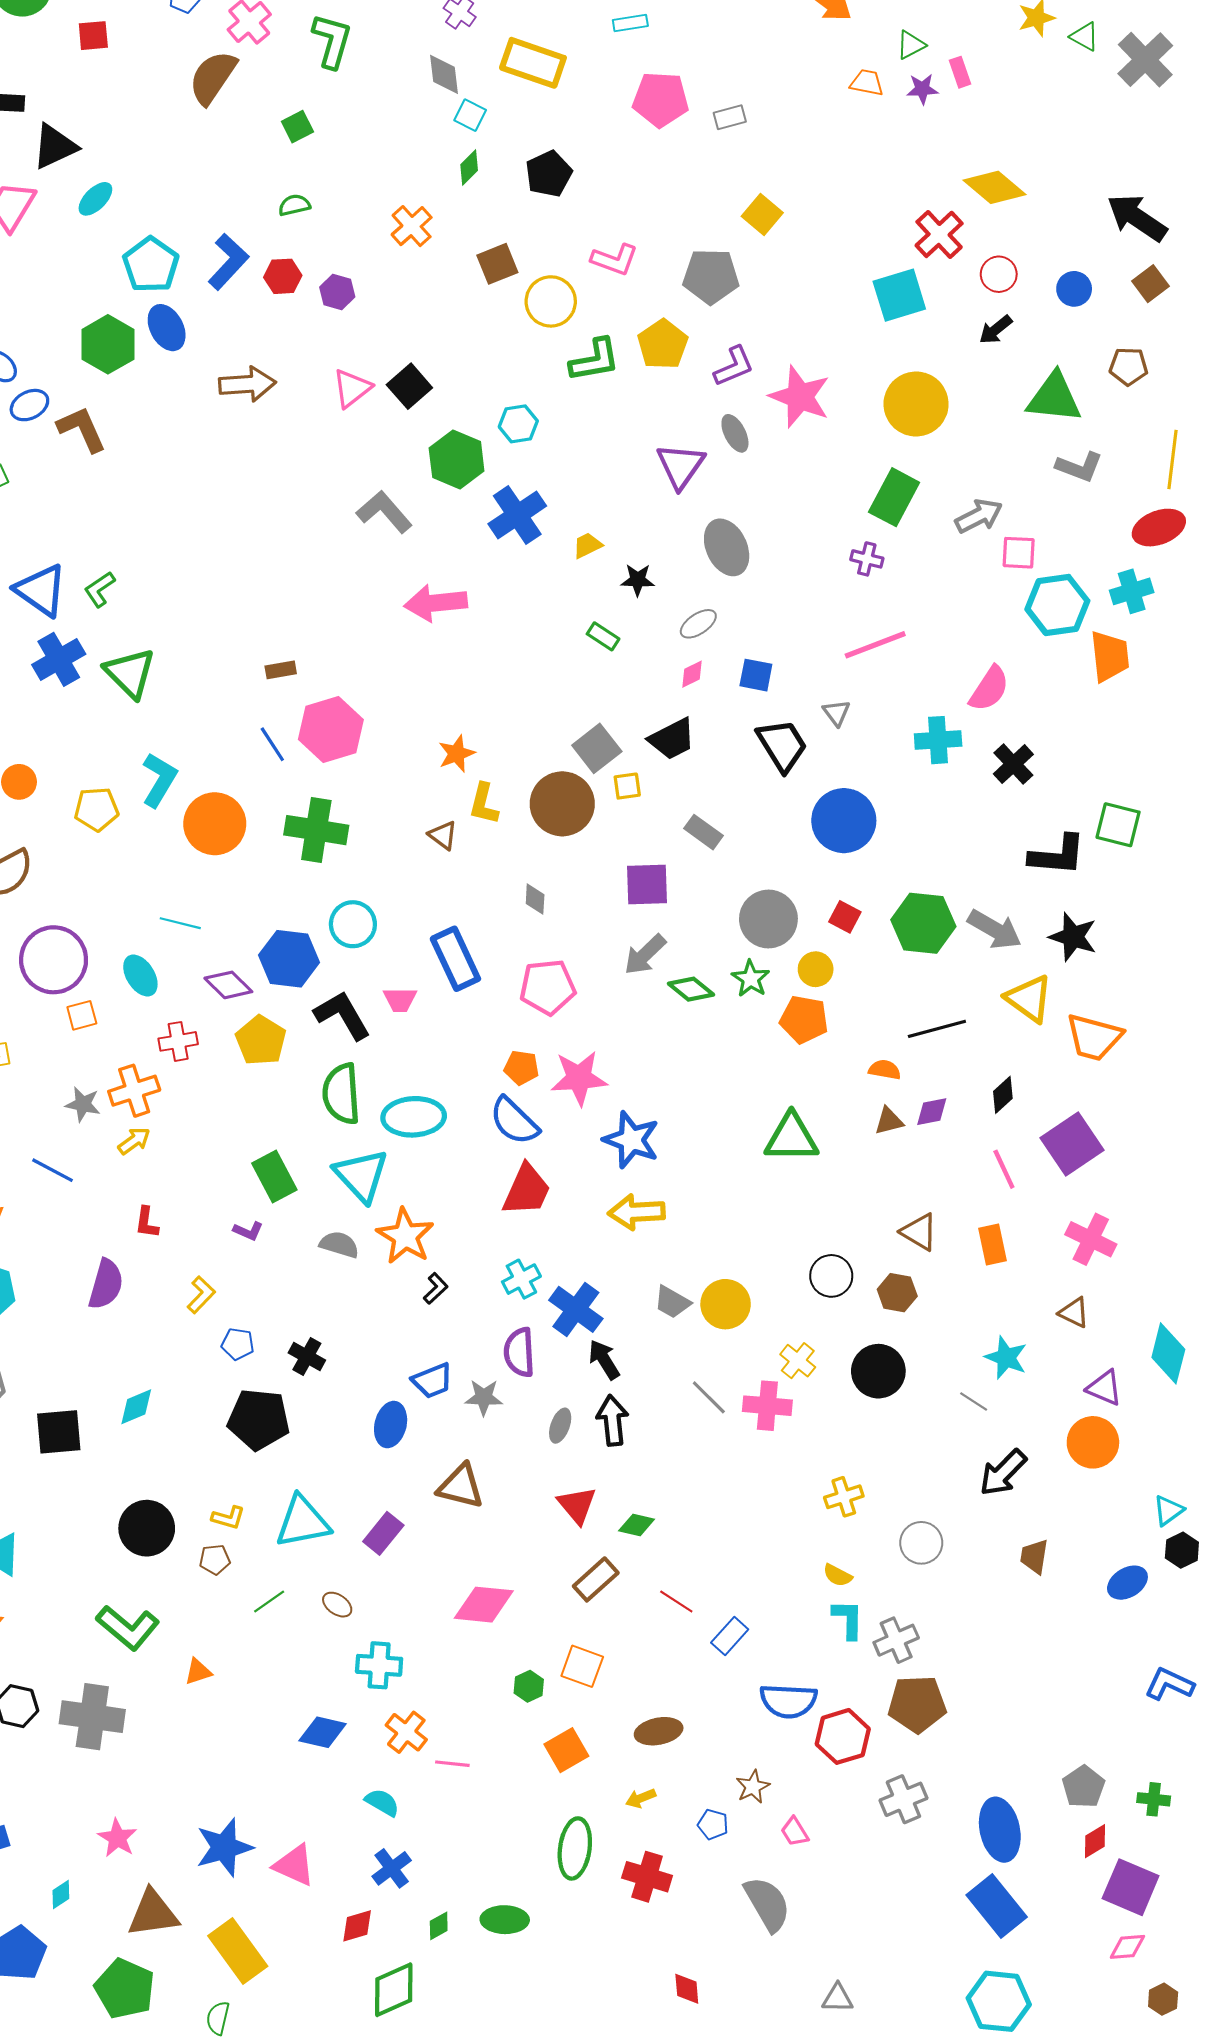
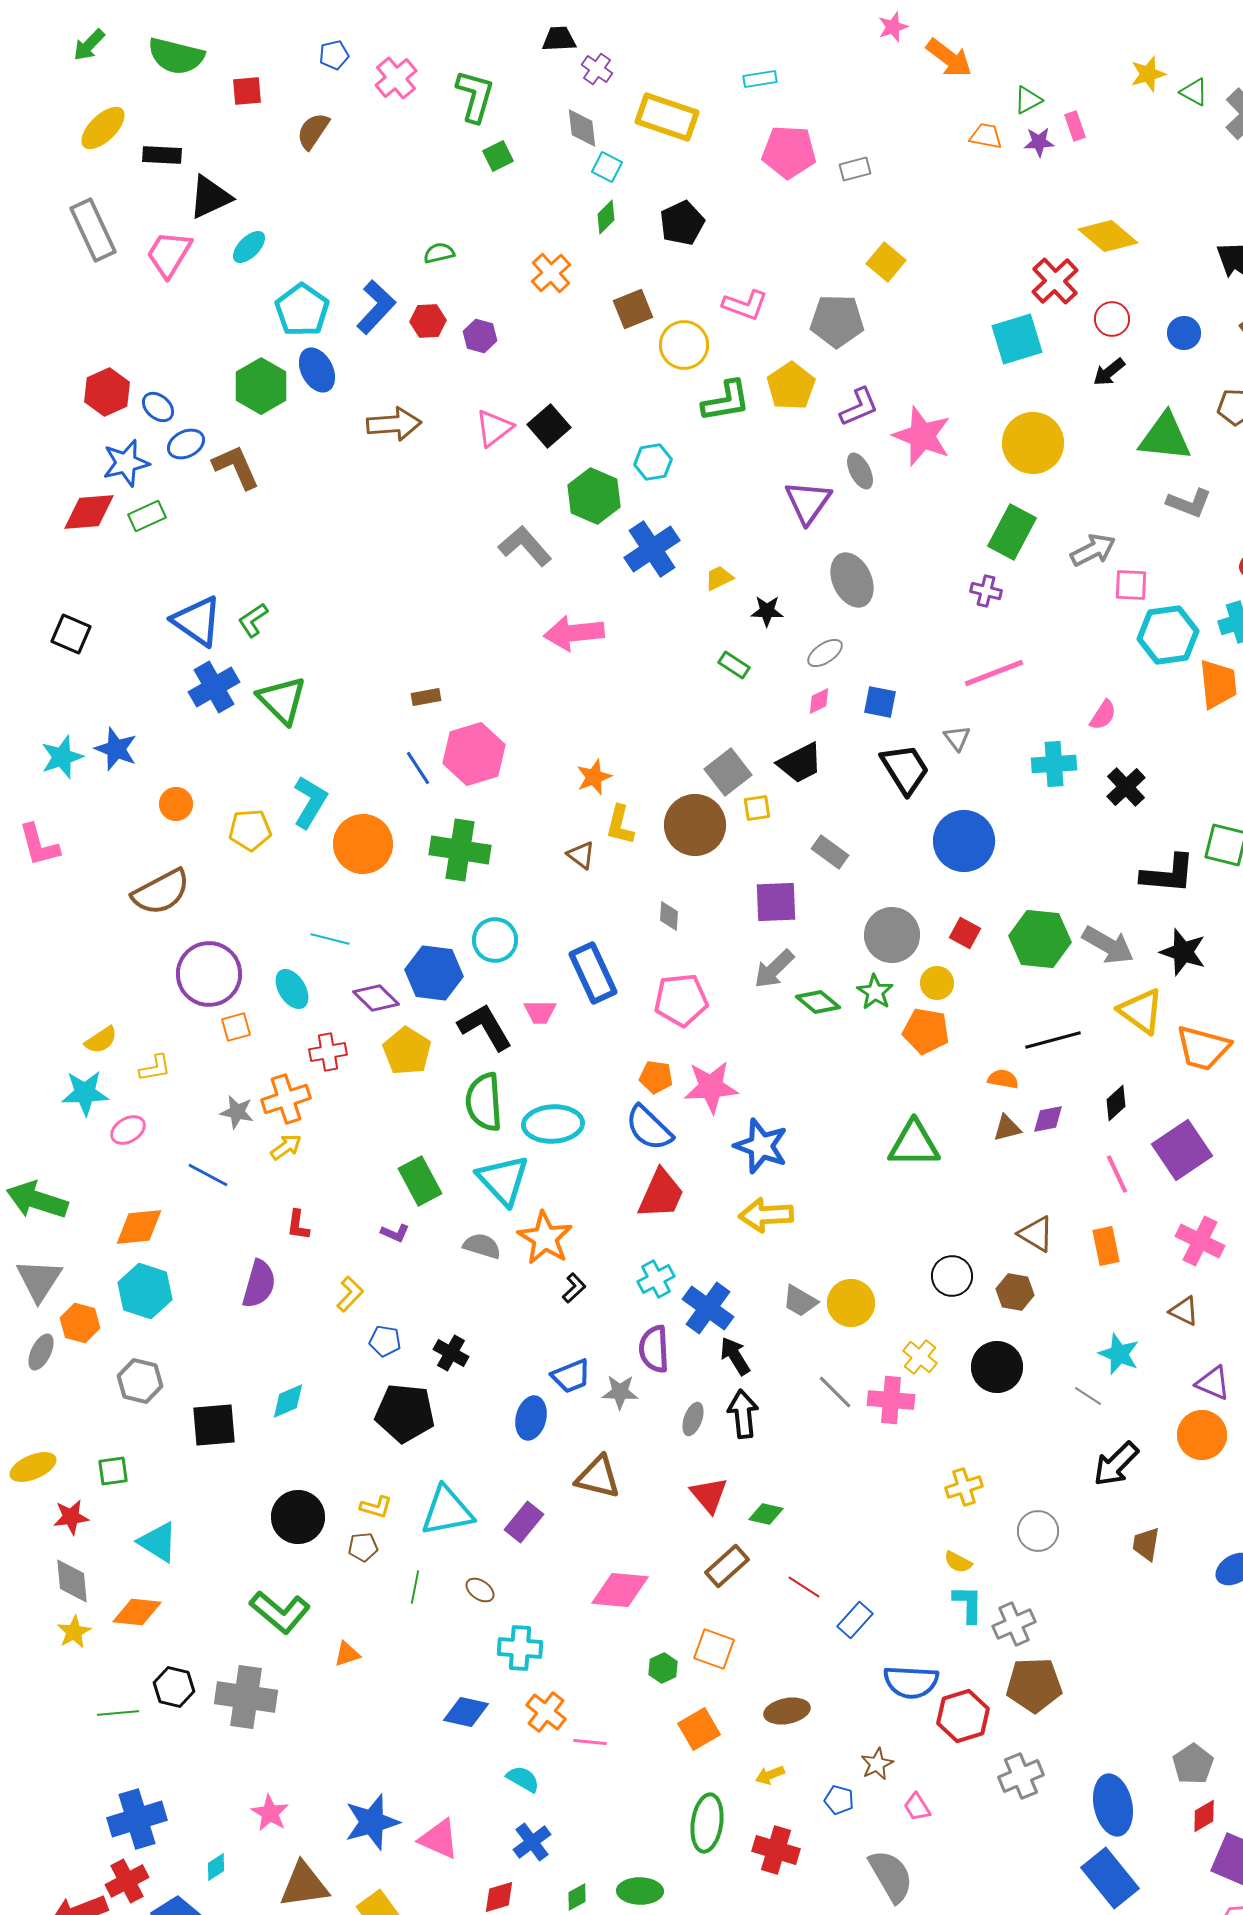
brown semicircle: (213, 77) -> (313, 131), moved, size x0.7
green square: (297, 127) -> (498, 156), moved
pink semicircle: (989, 689) -> (1103, 715), size x0.7
green line: (269, 1601) -> (415, 1587), turned -44

